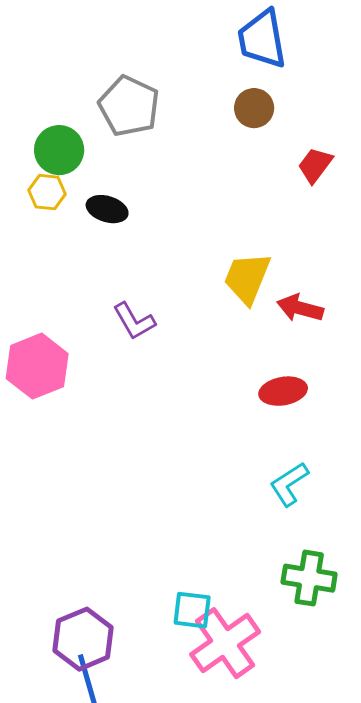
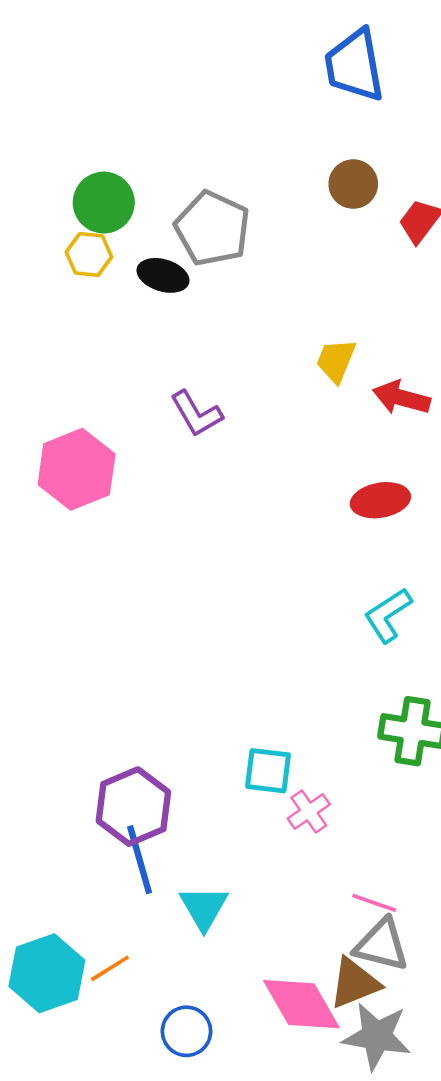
gray pentagon: (129, 106) -> (212, 228), moved
brown circle: (254, 108) -> (353, 184), moved
yellow trapezoid: (247, 278) -> (336, 361), size x0.7
pink cross: (225, 643) -> (309, 811), size x0.5

